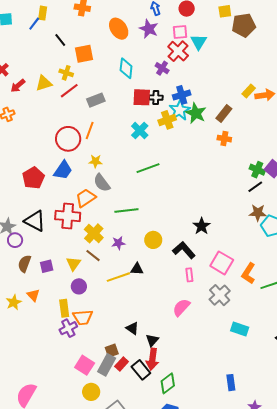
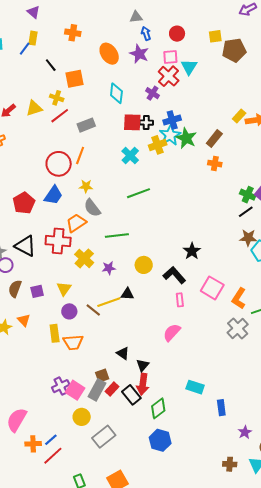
brown line: (93, 256) -> (93, 310), moved
gray cross: (220, 295) -> (238, 328), moved
purple cross: (68, 328) -> (61, 386), moved
cyan rectangle: (240, 329) -> (195, 387), moved

